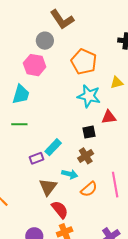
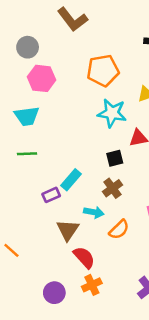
gray circle: (45, 41) -> (28, 47), moved
orange pentagon: (84, 62) -> (103, 70), turned -30
cyan trapezoid: (21, 94) -> (27, 116), turned 70

